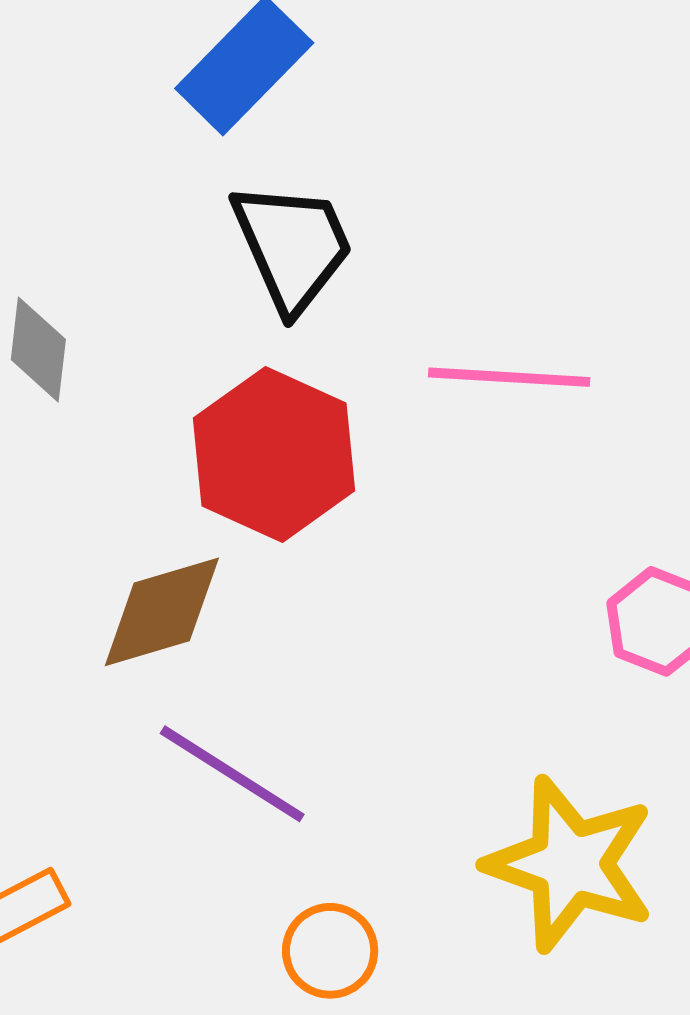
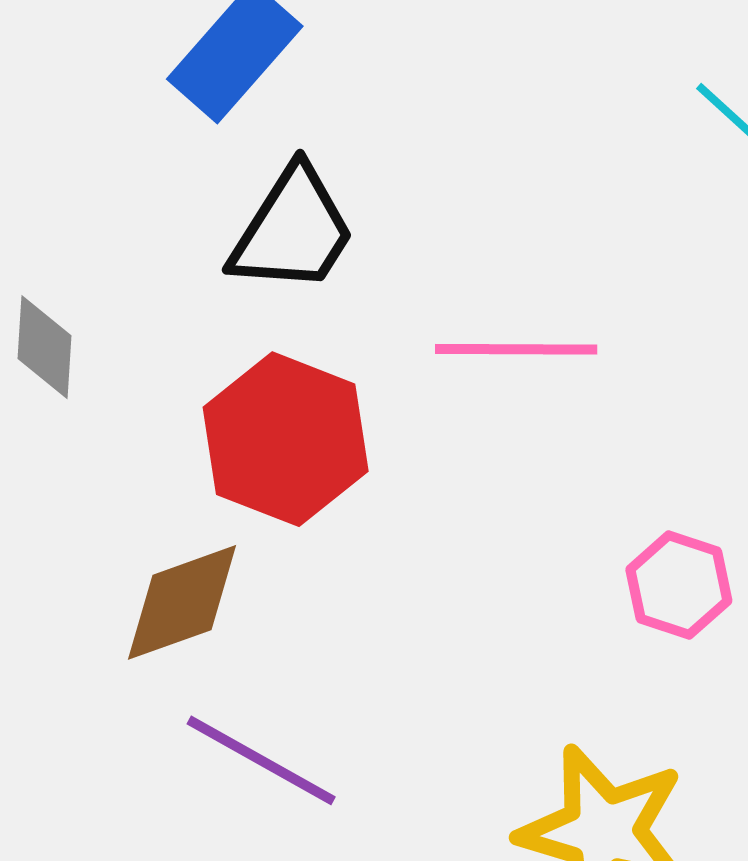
black trapezoid: (292, 246) -> (293, 230), turned 59

